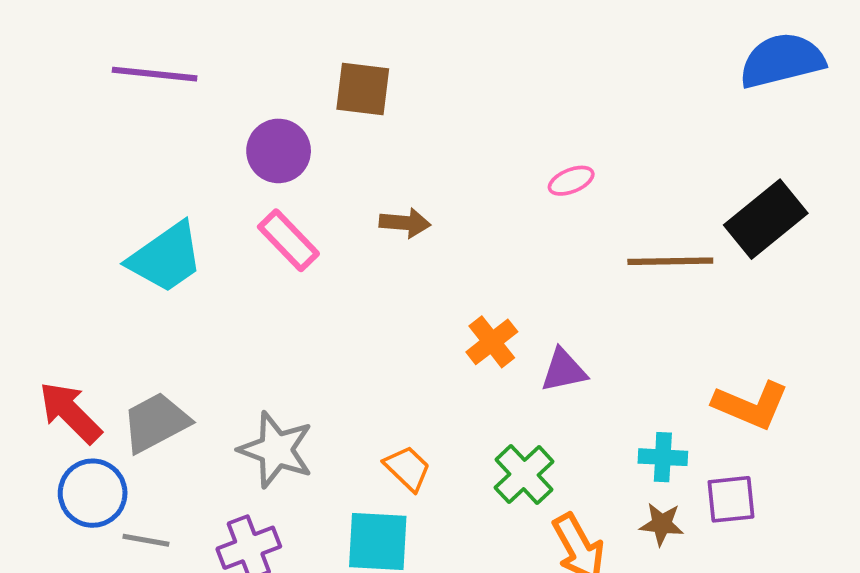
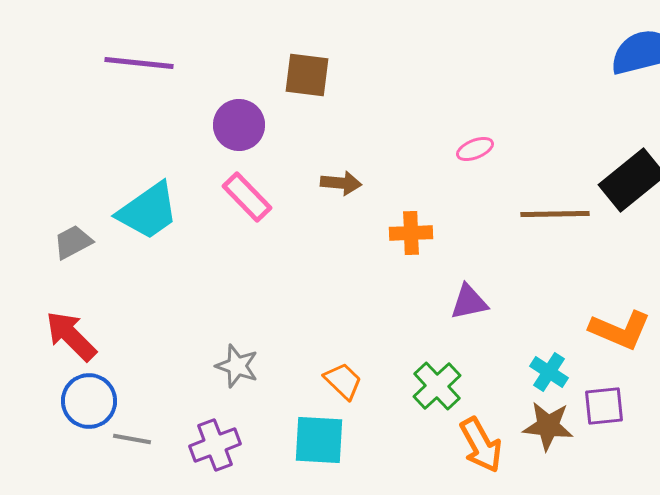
orange cross: (492, 342) -> (411, 233), moved, turned 36
gray trapezoid: (156, 422) -> (73, 242), moved, size x0.7
gray star: (276, 450) -> (237, 366), size x0.7
cyan cross: (663, 457) -> (549, 372), turned 30
brown star: (662, 524) -> (548, 426), size x1.4

